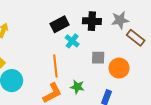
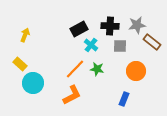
gray square: (98, 58) -> (120, 46), moved
orange line: (55, 66) -> (75, 69), turned 50
green star: (77, 87) -> (97, 69), moved

